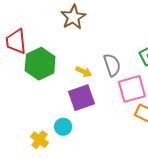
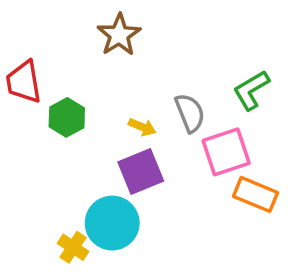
green hexagon: (40, 64) -> (67, 117), size x0.7
cyan circle: (63, 127) -> (112, 223), size x1.8

